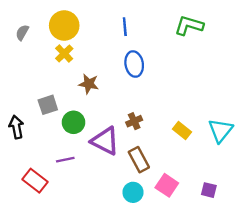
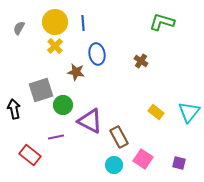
blue line: (125, 27) -> (83, 23), moved
blue ellipse: (134, 64) -> (97, 54), moved
gray square: (48, 105) -> (41, 90), size x1.4
brown cross: (134, 121) -> (141, 61), moved, turned -32

